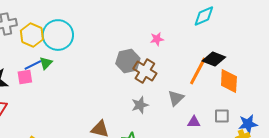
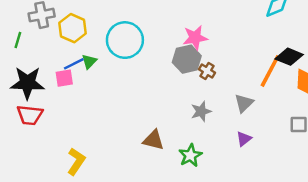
cyan circle: (58, 35) -> (125, 40), moved
pink star: (157, 39) -> (195, 38), moved, size x1.5
brown cross: (145, 71) -> (207, 71), size x0.6
purple triangle: (194, 122) -> (244, 139), moved, turned -40

